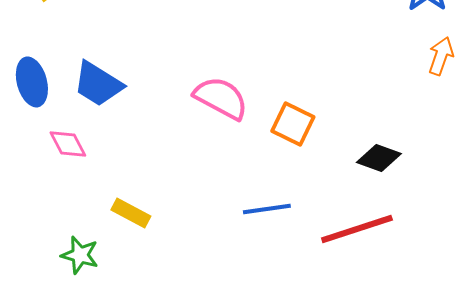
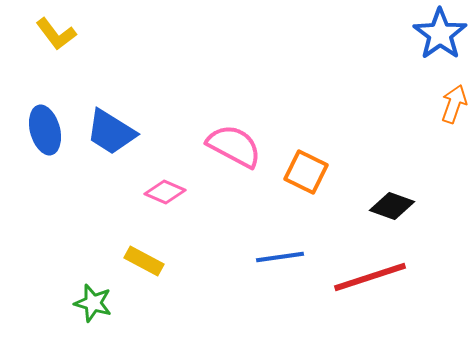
pink diamond: (68, 144) -> (165, 192), moved, turned -39

